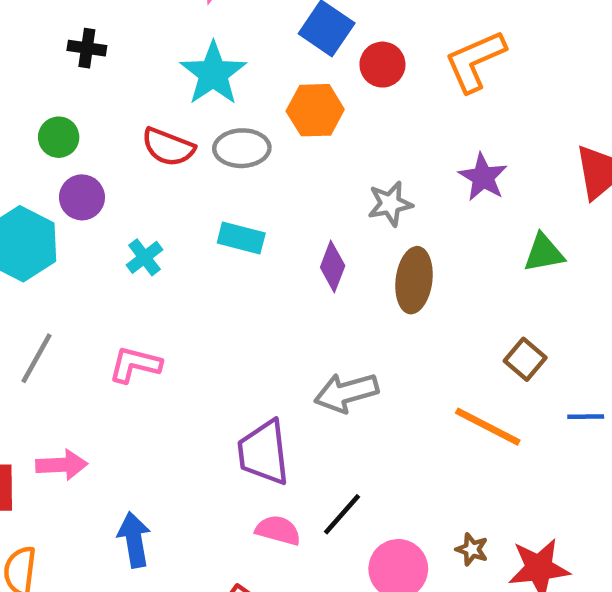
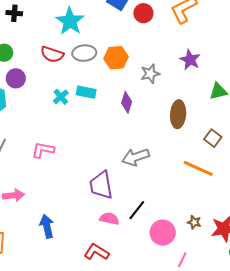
orange hexagon: (315, 110) -> (116, 58), moved
cyan cross: (144, 257) -> (61, 97), moved
brown ellipse: (414, 280) -> (178, 114), moved

